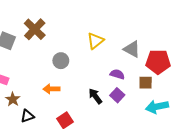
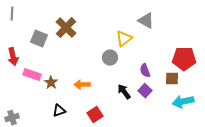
gray triangle: (132, 49) -> (146, 21), moved
gray circle: (61, 61) -> (110, 58), moved
purple semicircle: (117, 74) -> (145, 71), turned -128
brown star: (13, 99) -> (51, 83), moved

